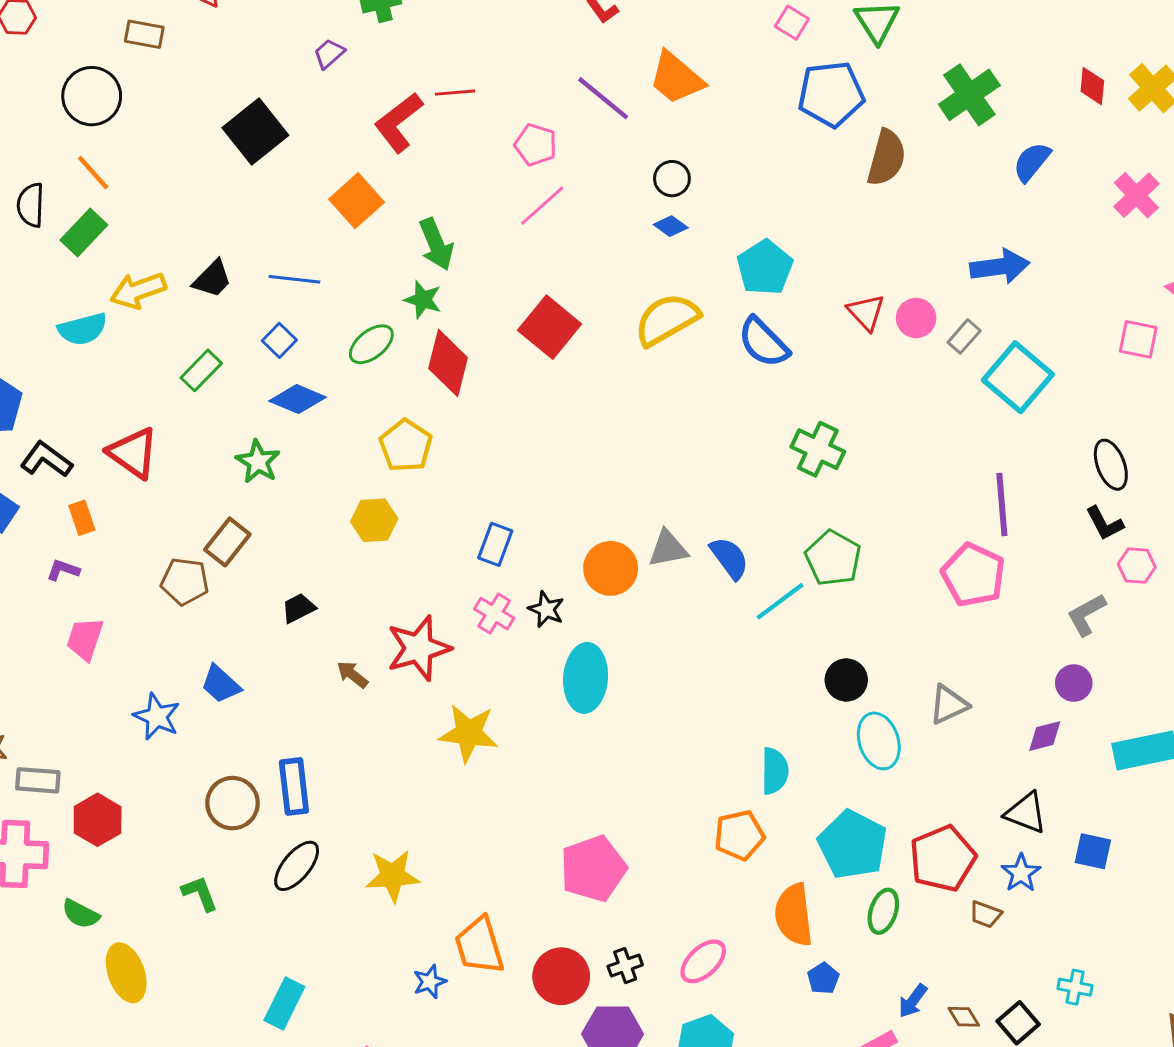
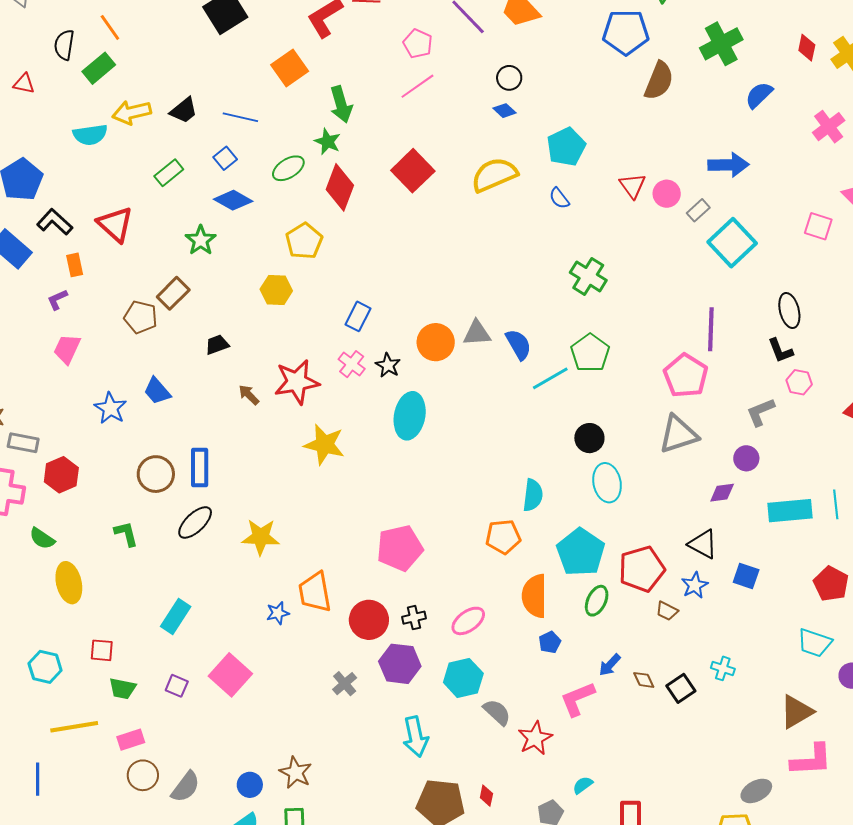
blue semicircle: (763, 342) -> (559, 198), size x0.6
purple L-shape: (63, 570) -> (57, 299), turned -50
gray triangle: (949, 705) -> (678, 434), moved, size x1.4

